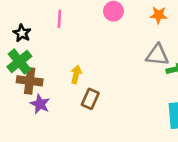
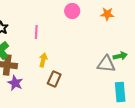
pink line: (59, 19) -> (36, 32), moved
gray triangle: (157, 55) -> (106, 64), moved

